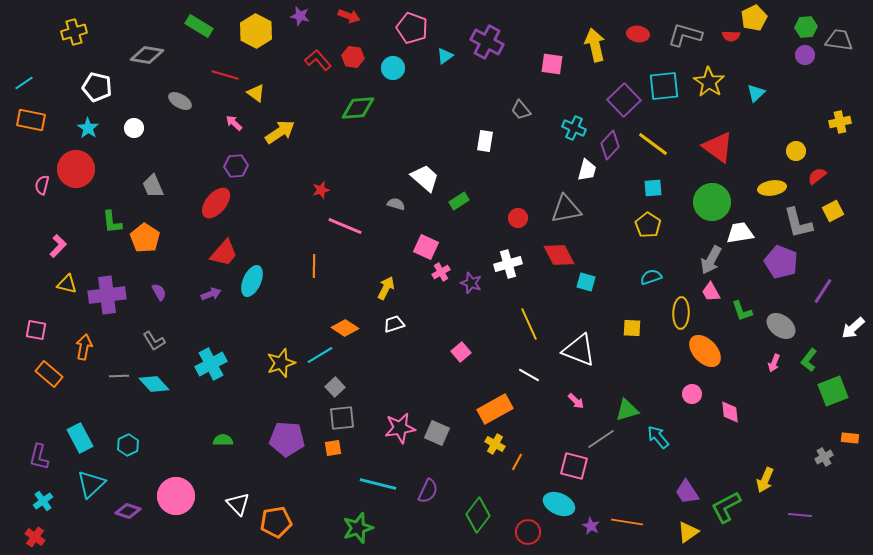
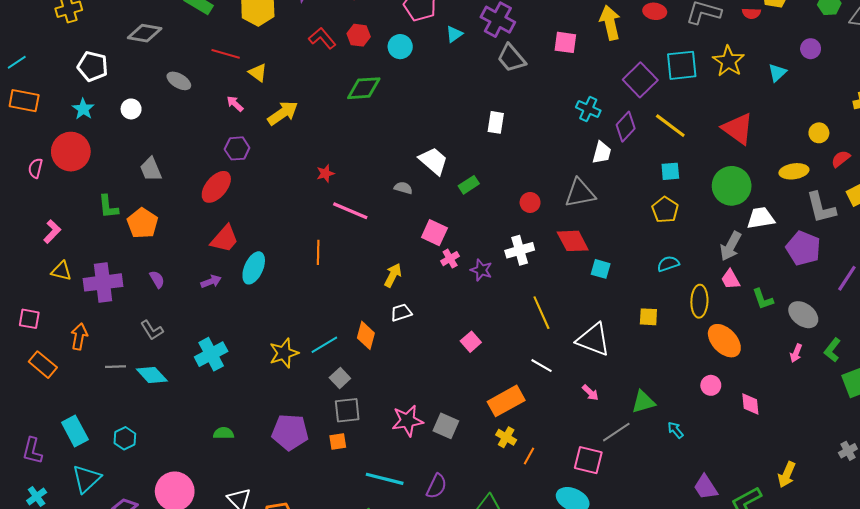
purple circle: (805, 55) -> (811, 49), moved
gray trapezoid: (521, 110) -> (511, 58), moved, size x1.4
orange diamond: (345, 328) -> (366, 335), moved, turned 72
cyan arrow: (658, 437) -> (676, 430), size x0.7

